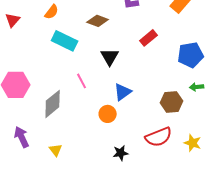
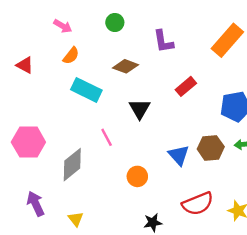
red triangle: (13, 20) -> (25, 65), turned -42
blue triangle: (123, 92) -> (179, 155), moved, turned -36
brown hexagon: (172, 102) -> (211, 148), moved

